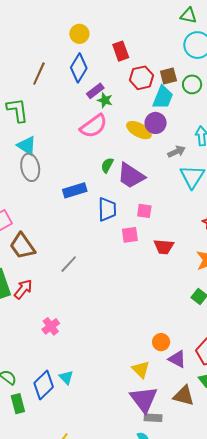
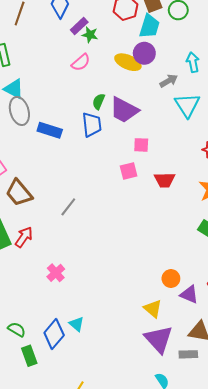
pink semicircle: (94, 126) -> (81, 62), size x0.7
blue rectangle: (75, 190) -> (50, 130), moved, turned 40
blue trapezoid: (107, 209) -> (92, 125), moved
gray rectangle: (153, 418) -> (188, 354), moved

